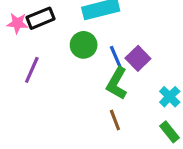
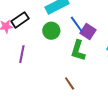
blue line: (117, 59) -> (77, 24), moved
brown line: (115, 120) -> (70, 83), moved

